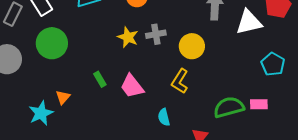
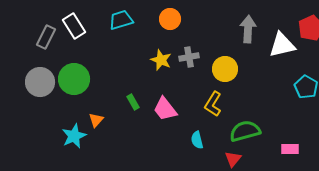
green circle: (52, 43) -> (74, 79), moved
pink rectangle: (259, 104) -> (290, 149), moved
green semicircle: (229, 107) -> (245, 131), moved

